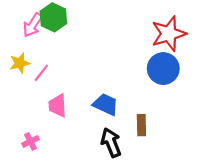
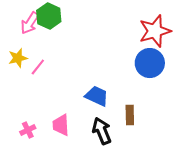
pink trapezoid: (58, 106) -> (61, 125), moved

